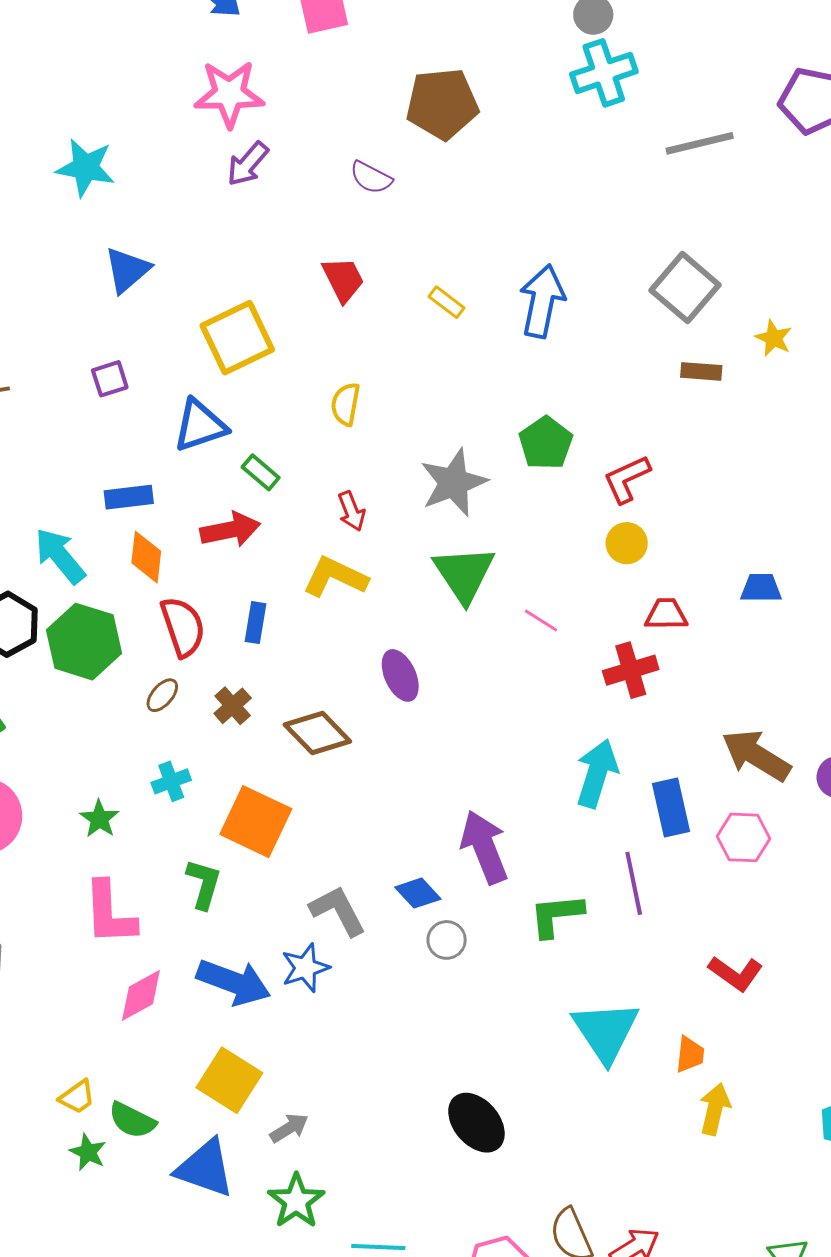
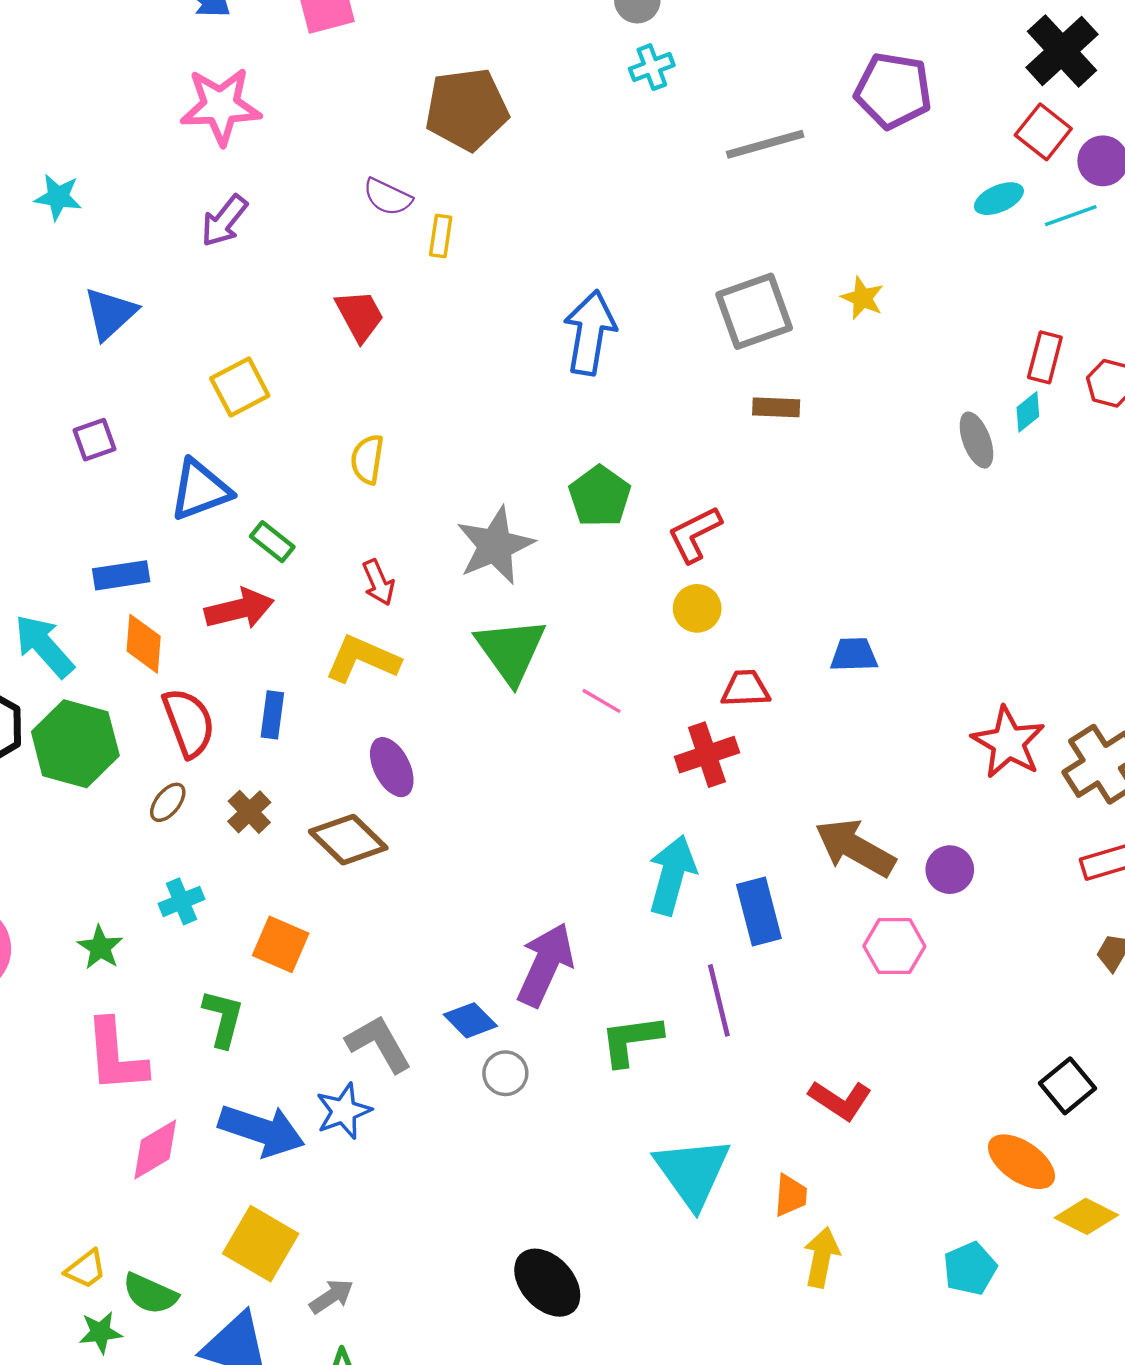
cyan cross: (604, 73) -> (652, 67), size x0.6
purple arrow: (248, 164) -> (224, 221), moved
cyan star: (86, 168) -> (58, 197), size x0.7
gray square: (685, 288) -> (754, 311), turned 32
yellow rectangle: (447, 302) -> (441, 236), moved, turned 63
yellow square: (237, 338) -> (240, 387), size x0.7
yellow star: (774, 338) -> (862, 298), moved
purple ellipse: (400, 675) -> (392, 767), moved
orange square: (256, 822) -> (281, 944), size x0.7
pink hexagon: (743, 837) -> (894, 946), moved
purple arrow: (484, 847) -> (545, 965), turned 48
green star: (88, 1152) -> (100, 1332), turned -30

